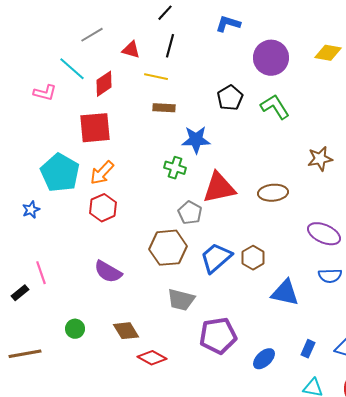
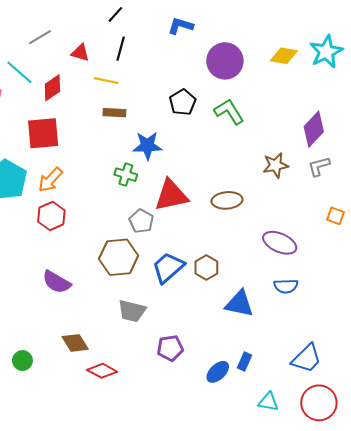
green circle: (75, 329) -> (22, 361), moved
purple pentagon: (218, 336) -> (170, 348), size x0.7
blue rectangle: (308, 349) -> (245, 362), moved

